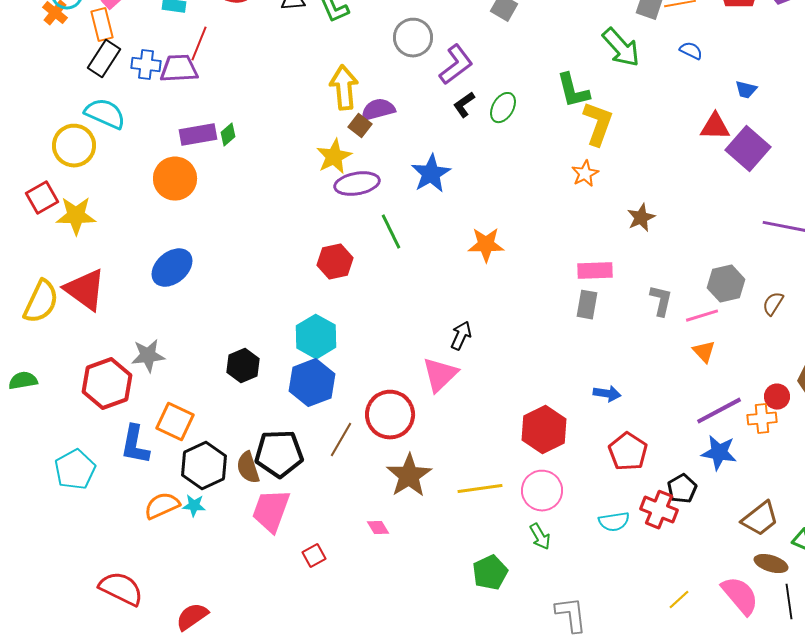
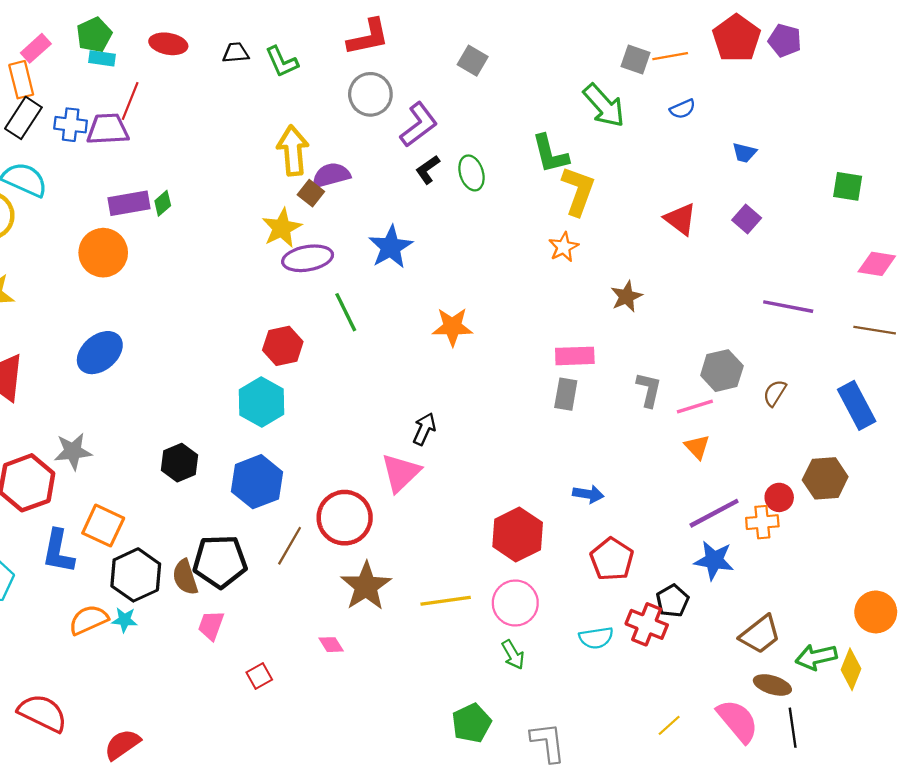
blue semicircle: (691, 51) -> (683, 109), turned 130
green ellipse: (503, 108) -> (471, 173), turned -48
red triangle: (715, 127) -> (680, 219), moved, turned 36
purple square: (748, 149) -> (747, 219), size x0.6
cyan hexagon: (316, 337) -> (262, 402), moved
pink trapezoid: (271, 511) -> (211, 625), size x0.6
green pentagon: (490, 573) -> (471, 723), moved

